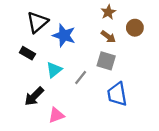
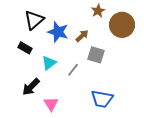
brown circle: (135, 28) -> (122, 25), size x1.6
brown arrow: (108, 37) -> (82, 36), moved, turned -80
blue trapezoid: (117, 94) -> (102, 99), moved, turned -70
pink triangle: (56, 115) -> (51, 104), turned -42

